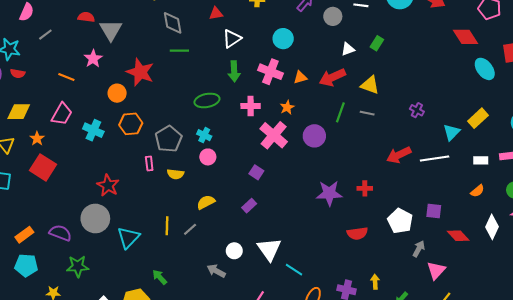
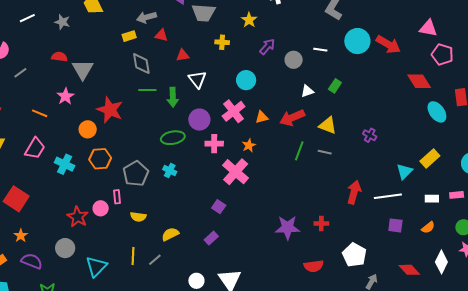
white triangle: (232, 39) -> (197, 79), turned -36
green arrow: (234, 71) -> (173, 97), moved
pink cross: (270, 72) -> (234, 111), turned 30
purple cross: (417, 110) -> (370, 135), moved
purple circle: (314, 136) -> (199, 120), moved
orange star: (37, 139) -> (21, 236), moved
red arrow: (399, 155) -> (354, 192), turned 130
pink circle: (208, 157) -> (101, 208), moved
yellow semicircle: (175, 174) -> (138, 217), moved
purple square: (434, 211) -> (395, 225), moved
gray circle: (95, 218) -> (65, 248), size x0.7

